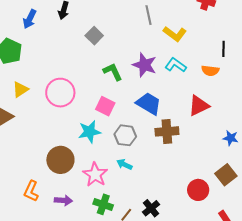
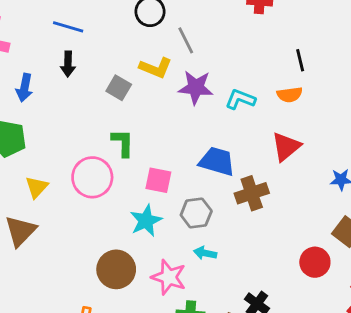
yellow L-shape: (175, 34) -> (156, 68), moved
purple star: (145, 65) -> (196, 87), moved
green L-shape: (113, 72) -> (123, 143), moved, turned 40

